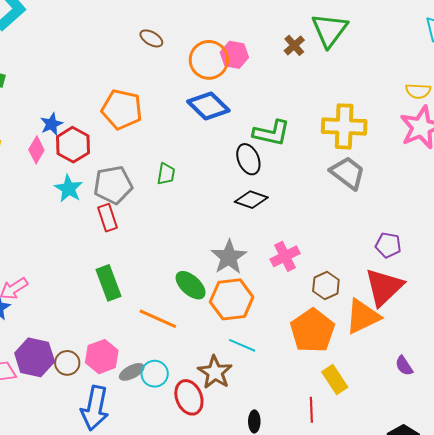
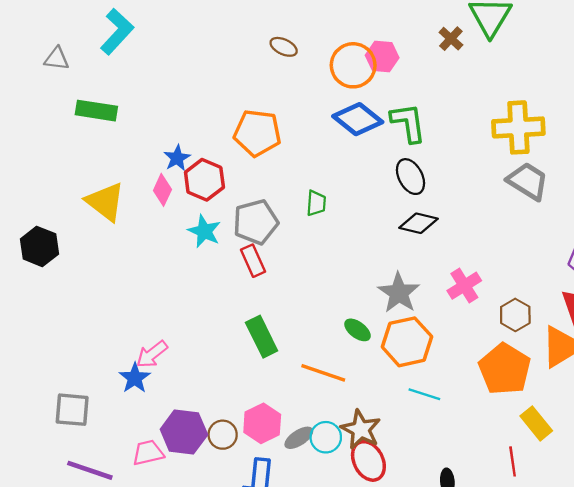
green L-shape: (271, 133) -> (408, 123), moved, turned -105
green ellipse: (191, 285) -> (357, 330), size x0.7
brown star: (215, 372) -> (361, 429), moved

